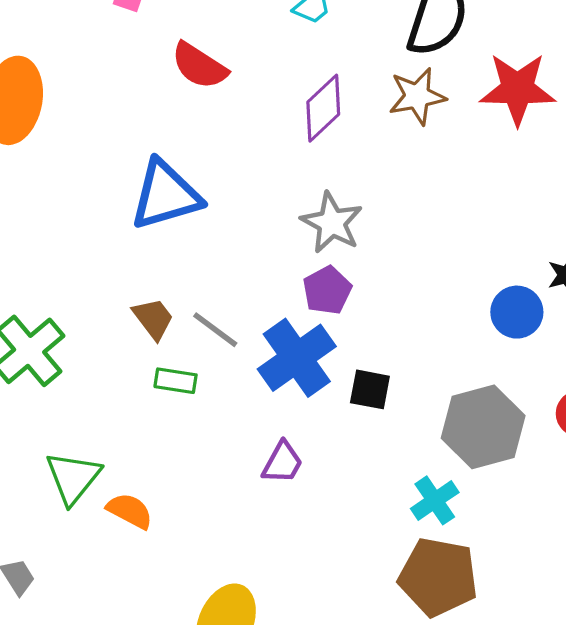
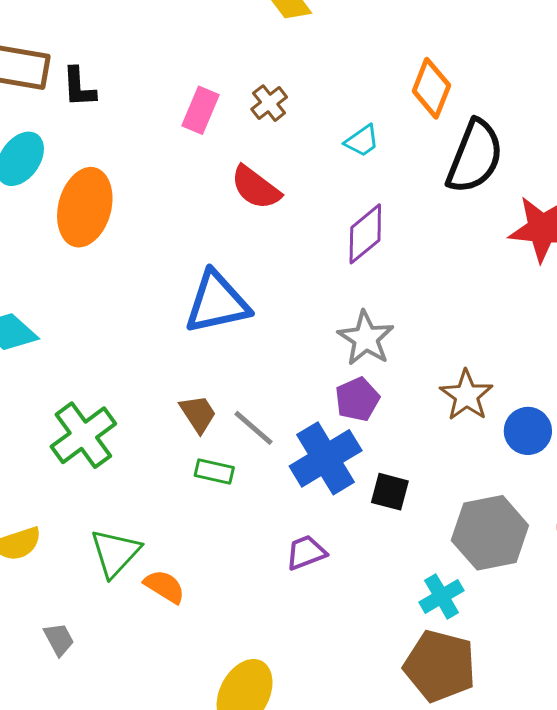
brown star: (417, 96) -> (466, 395), moved, turned -30
purple trapezoid: (283, 463) -> (306, 553), turned -144

